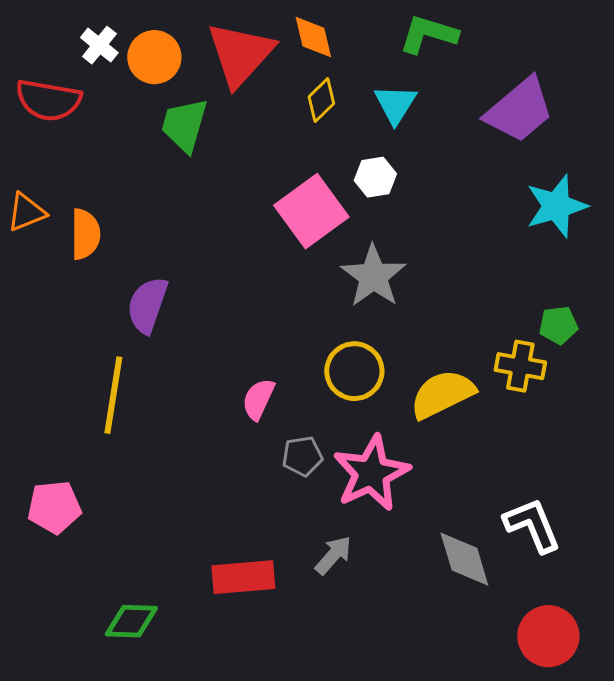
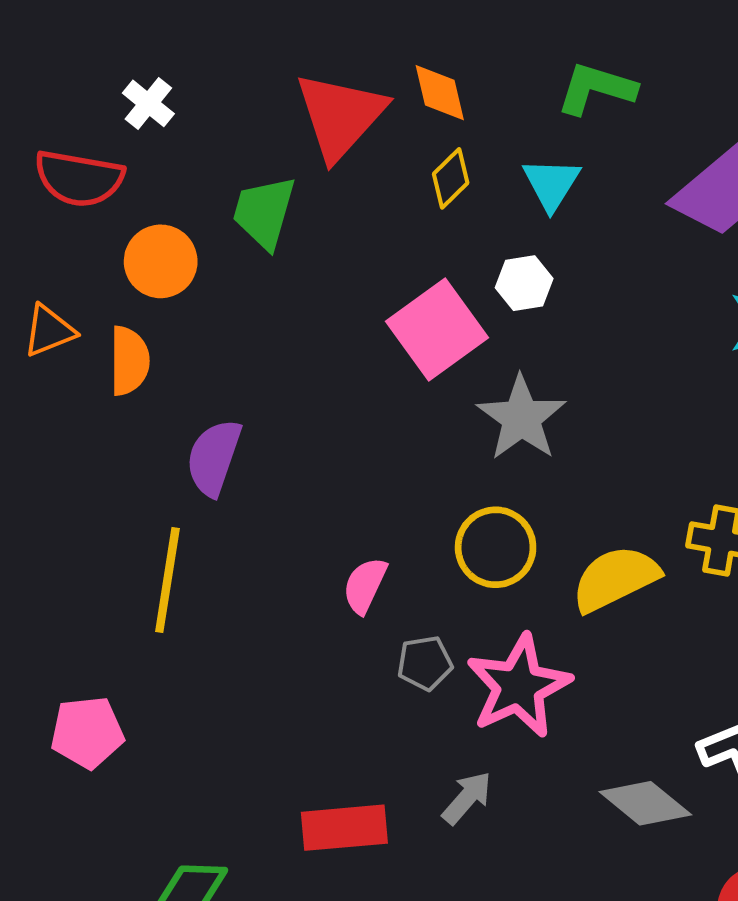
orange circle: (154, 57) -> (161, 261), moved
gray diamond: (464, 559) -> (645, 803), turned -34

